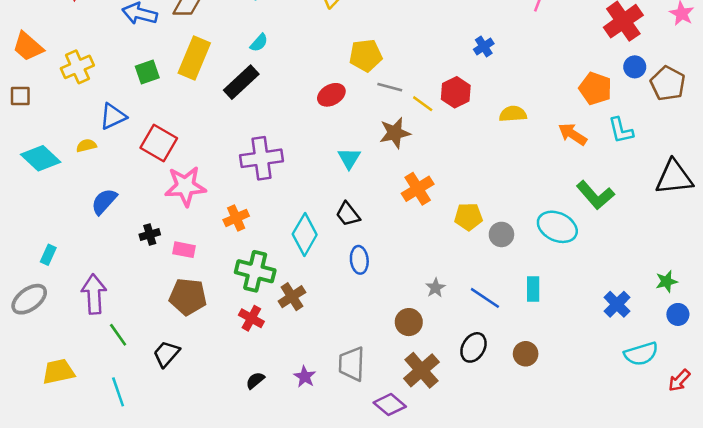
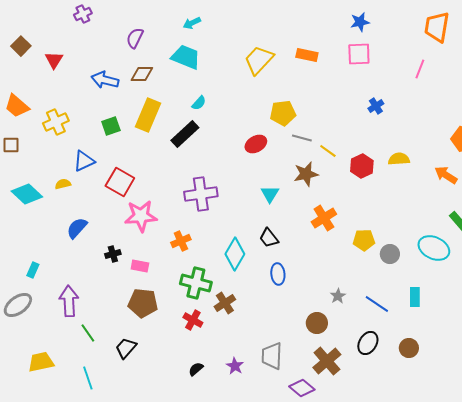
red hexagon: (456, 92) -> (362, 166), moved

